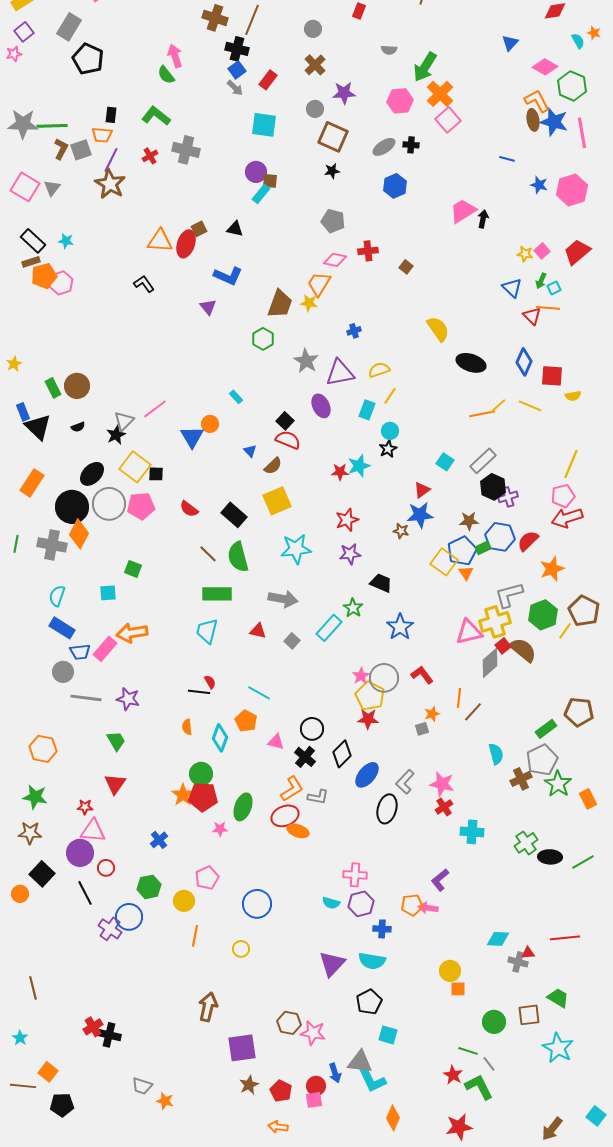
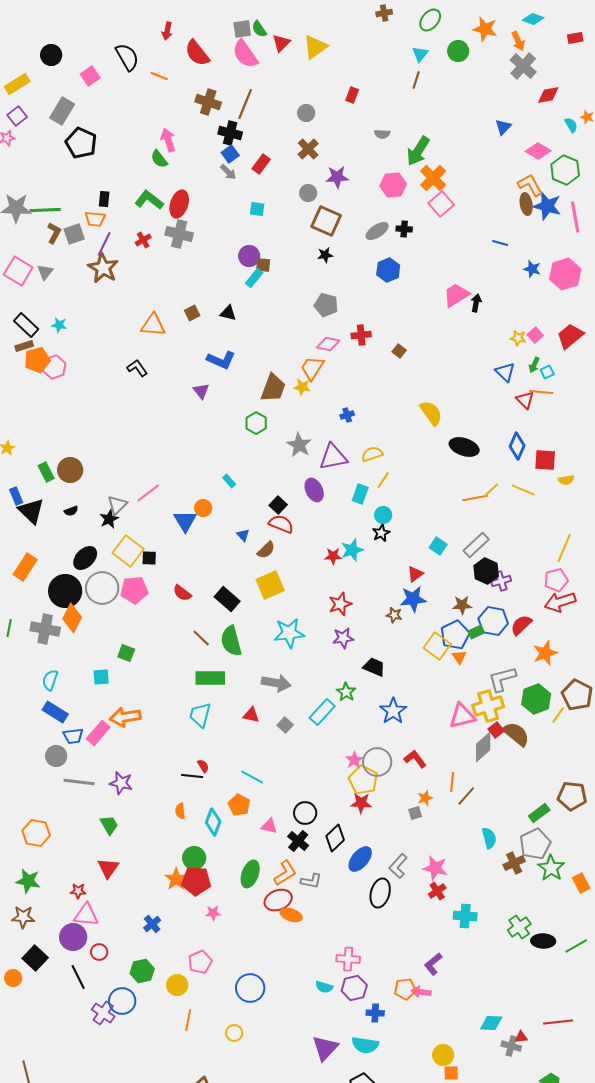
cyan square: (264, 125) -> (257, 209), size x0.6
red ellipse: (186, 244) -> (179, 204), moved
green ellipse: (243, 807) -> (250, 874), moved

